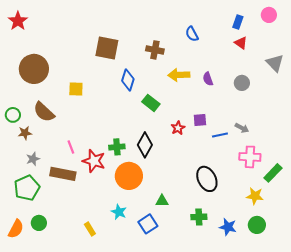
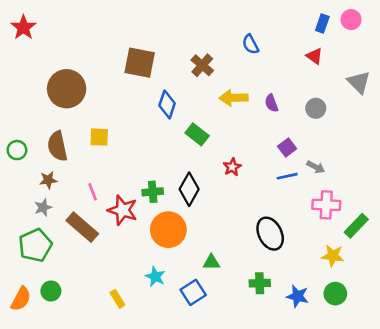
blue rectangle: (238, 22) -> (322, 23), moved
brown cross: (155, 50) -> (202, 65), turned 30
brown circle: (34, 69) -> (67, 89), moved
yellow square: (76, 89) -> (99, 137), moved
brown semicircle: (44, 112) -> (57, 146), turned 35
purple square: (200, 120) -> (287, 147), moved, turned -32
brown star: (25, 133) -> (48, 180), moved
brown rectangle: (63, 174) -> (82, 227), turned 30

